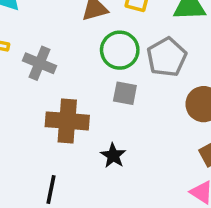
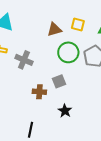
gray square: (125, 93) -> (59, 81), moved, turned -32
brown cross: (67, 121) -> (39, 92), size x0.6

